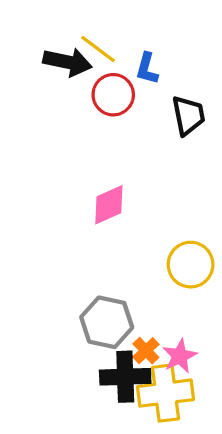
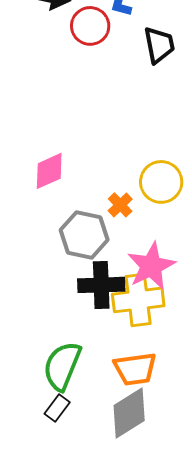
pink diamond: (109, 205) -> (49, 171), moved
orange cross: (146, 351) -> (120, 205), moved
pink star: (180, 356) -> (151, 266), size x1.5

